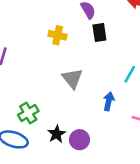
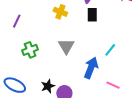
blue arrow: (109, 101) -> (91, 68), size x1.5
green cross: (28, 113) -> (30, 50), moved

